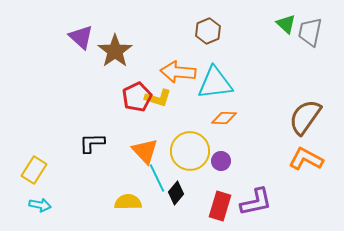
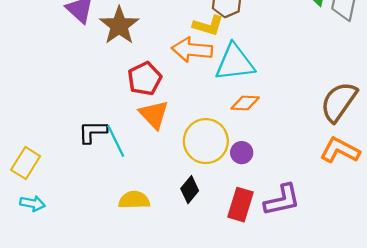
yellow L-shape: (158, 98) -> (208, 25), moved
orange triangle: (145, 151) -> (154, 114), moved
cyan line: (157, 178) -> (116, 141), moved

